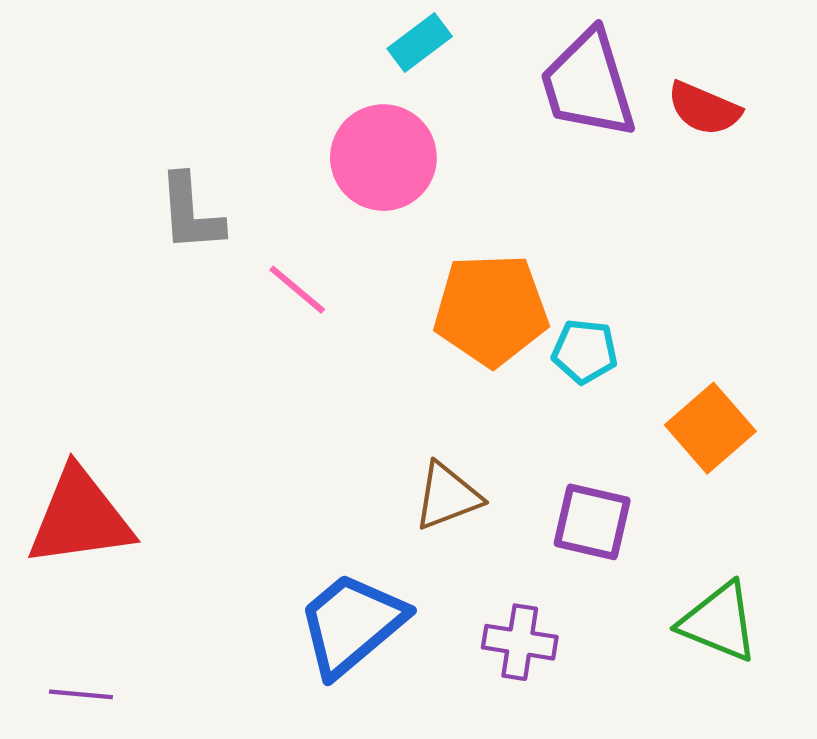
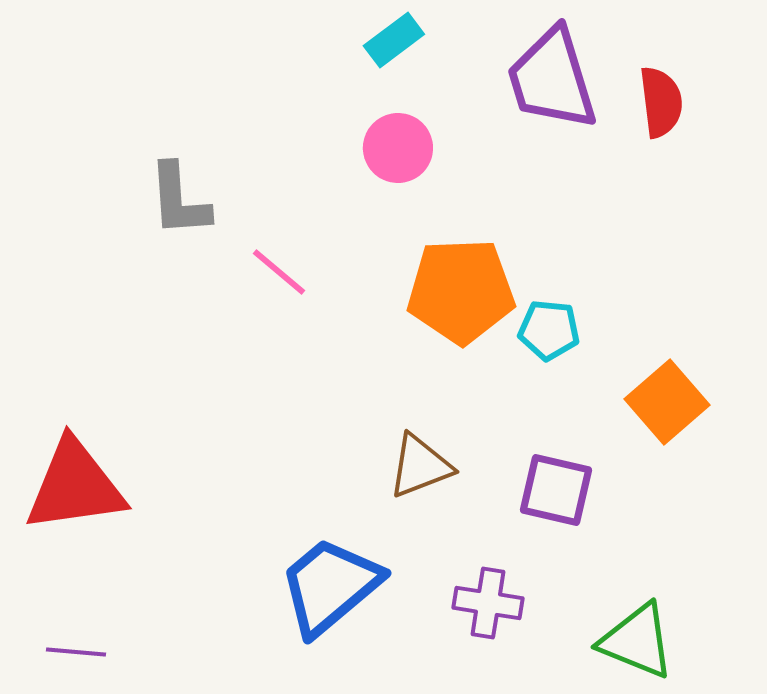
red semicircle: (704, 109) -> (661, 102), turned -120
pink circle: (383, 158) -> (398, 148), moved, size x0.7
green triangle: (719, 622) -> (637, 641), moved

